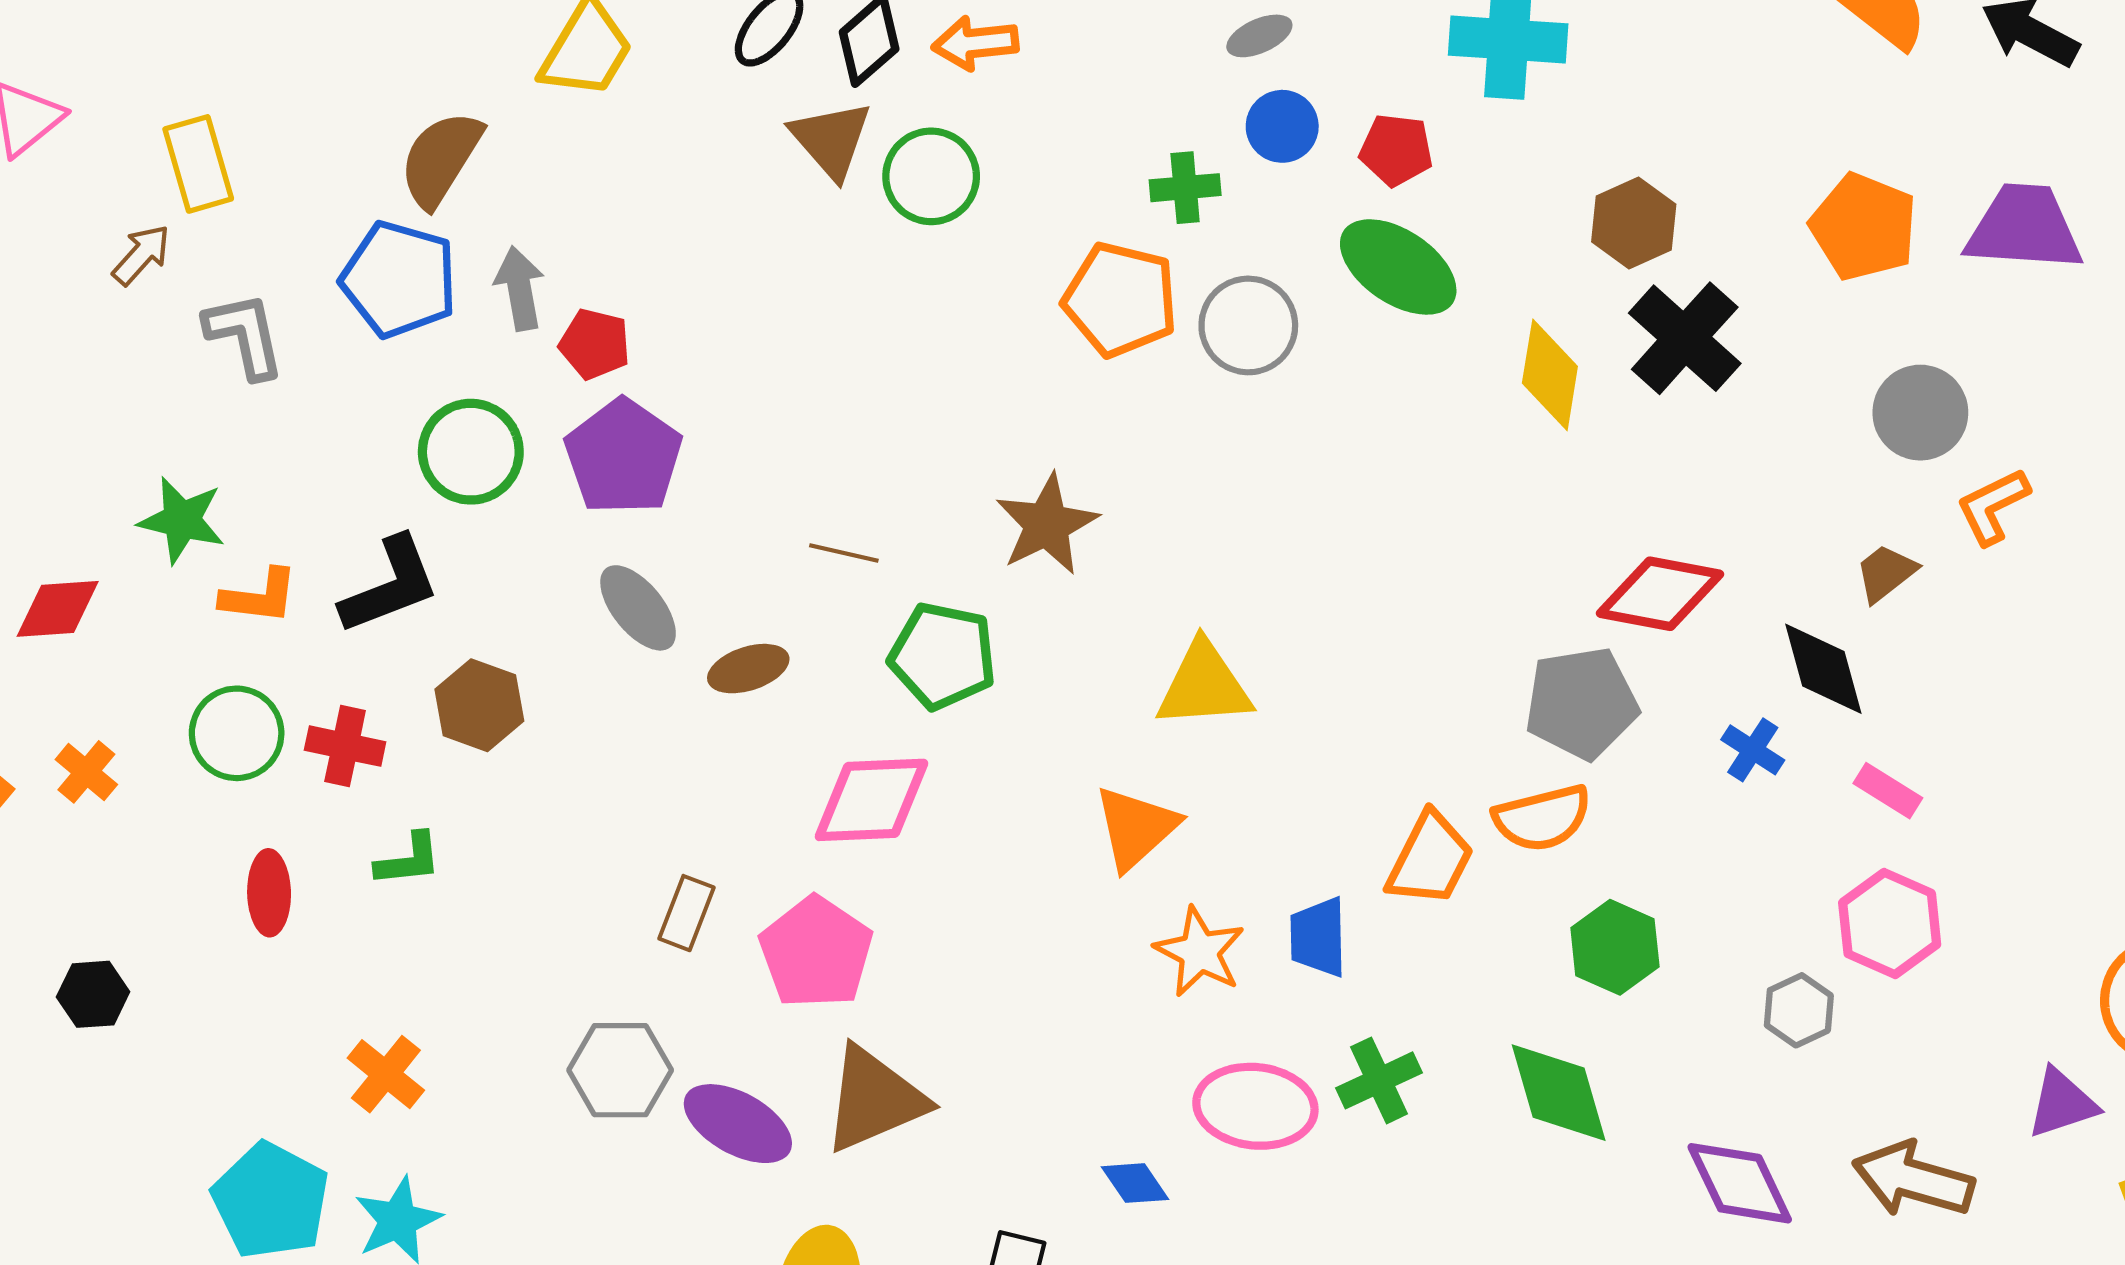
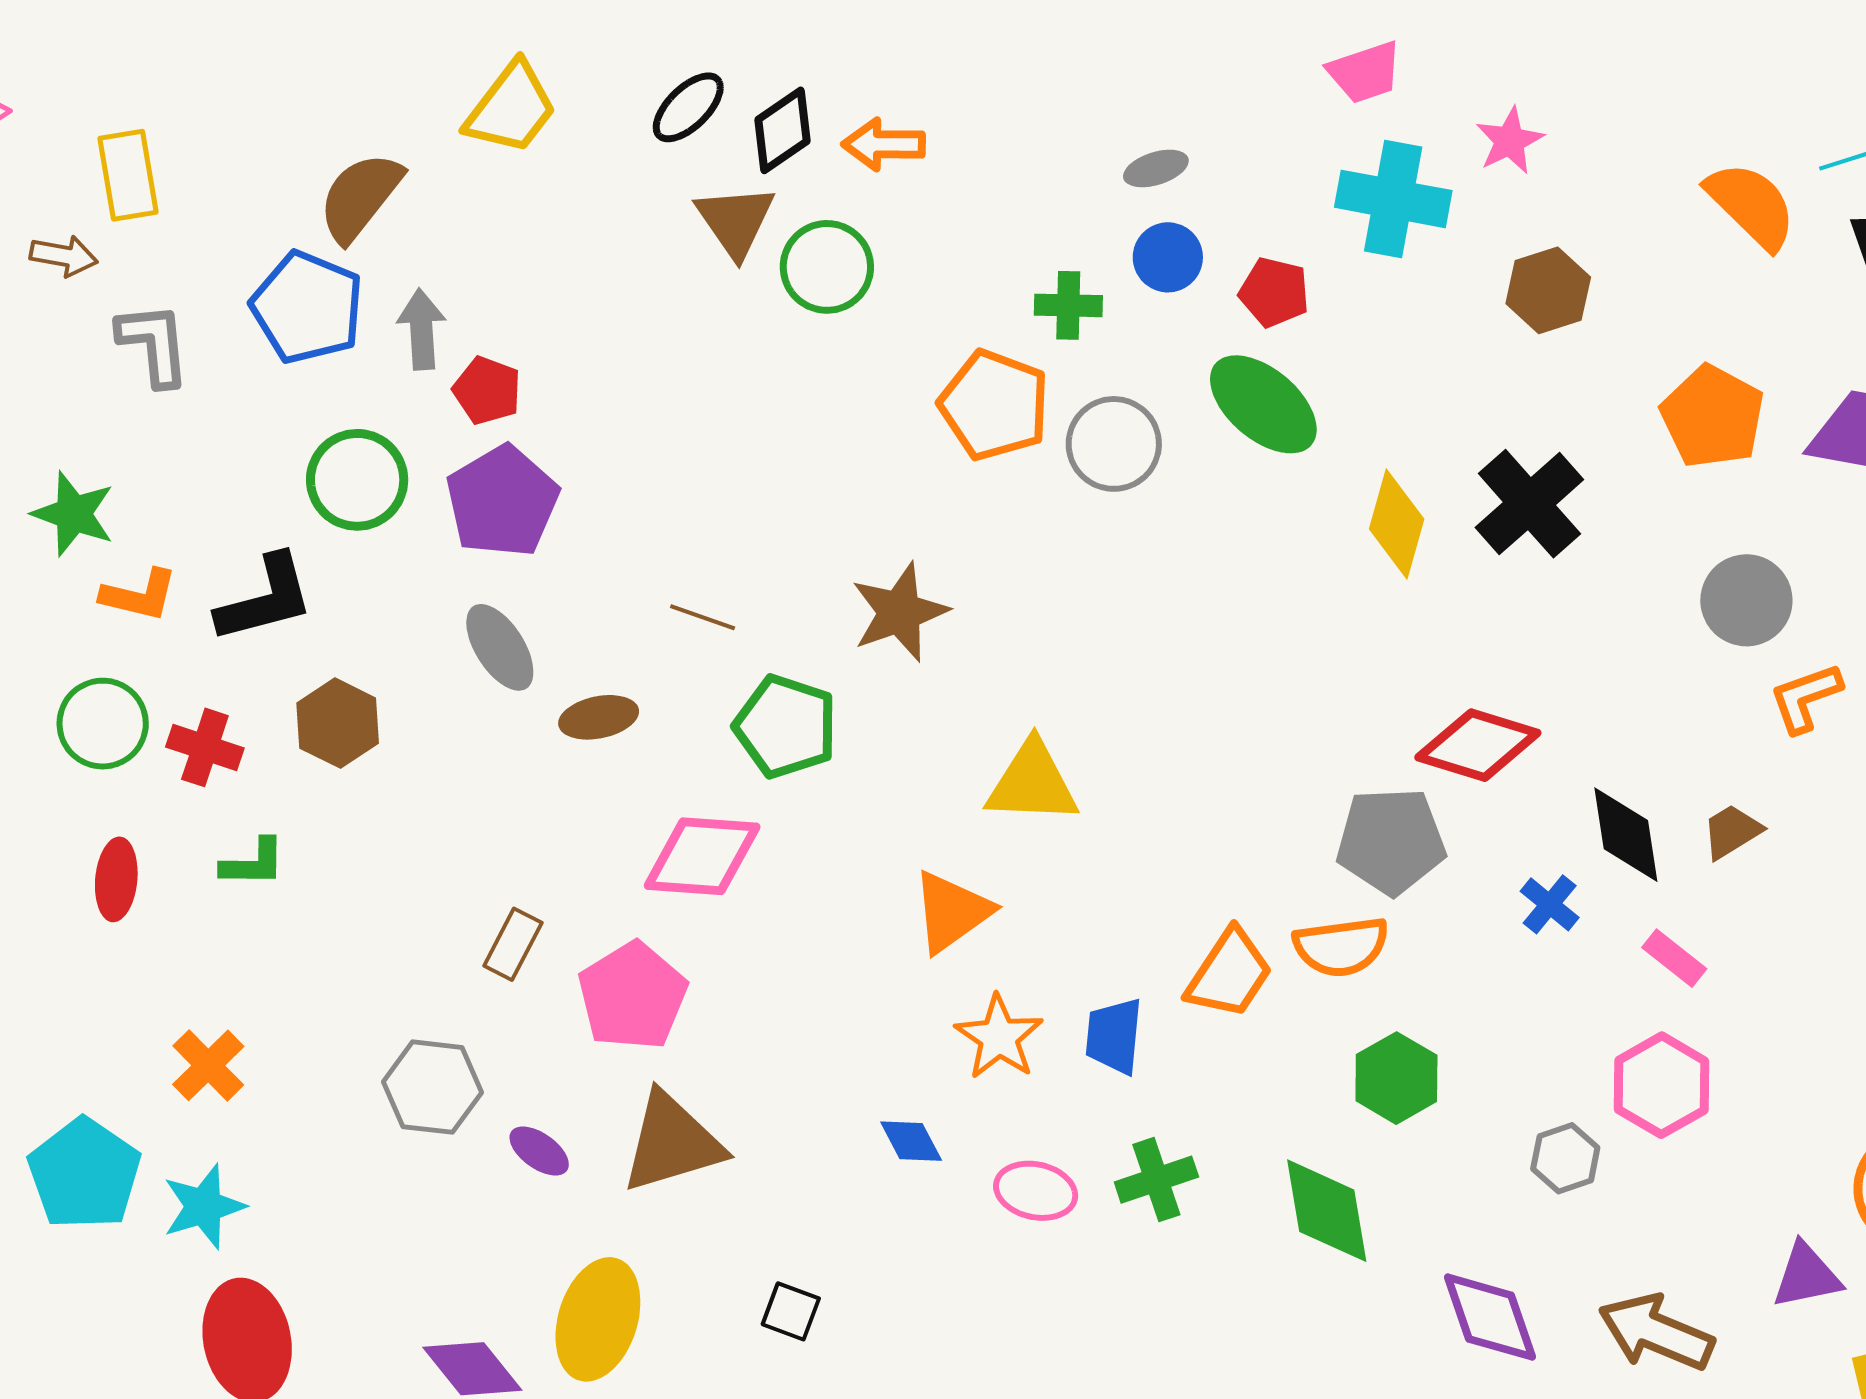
brown hexagon: (1634, 223) -> (1548, 290), moved
brown arrow: (141, 255) -> (64, 256), turned 52
brown trapezoid: (1886, 573) -> (1732, 831), moved
pink ellipse: (1255, 1106) -> (1036, 1191), size x0.7
purple ellipse: (738, 1124) -> (539, 1151), size x0.6
blue diamond: (1135, 1183) -> (911, 1141), moved

